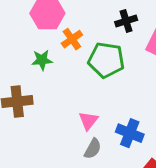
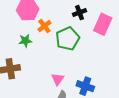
green pentagon: (106, 60) -> (68, 39), turned -30

